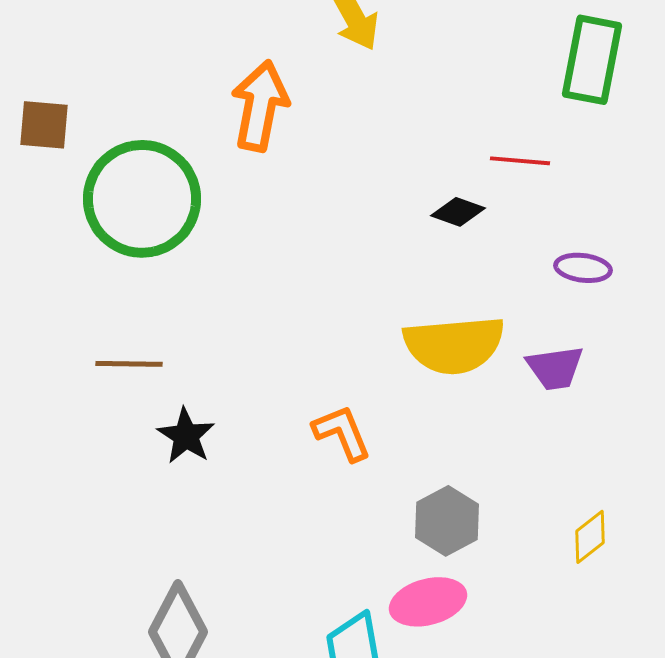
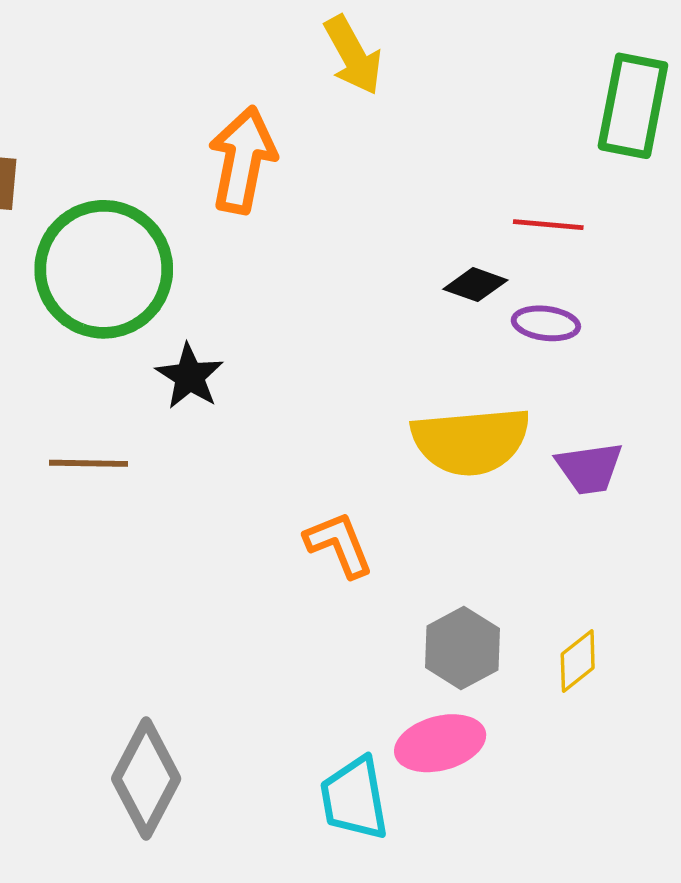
purple ellipse: (583, 268) -> (546, 323), moved
black star: (186, 436) -> (190, 376), moved
yellow diamond: (590, 537) -> (578, 661), moved

